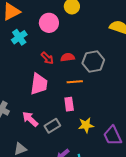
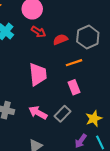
red arrow: (47, 58) -> (38, 32), moved
yellow star: (86, 125) -> (94, 119), moved

